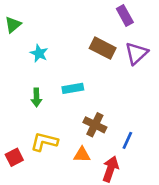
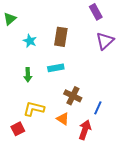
brown rectangle: (103, 48) -> (61, 37), moved, turned 72
orange triangle: (82, 155) -> (63, 119), turned 32
red square: (14, 157) -> (18, 129), moved

